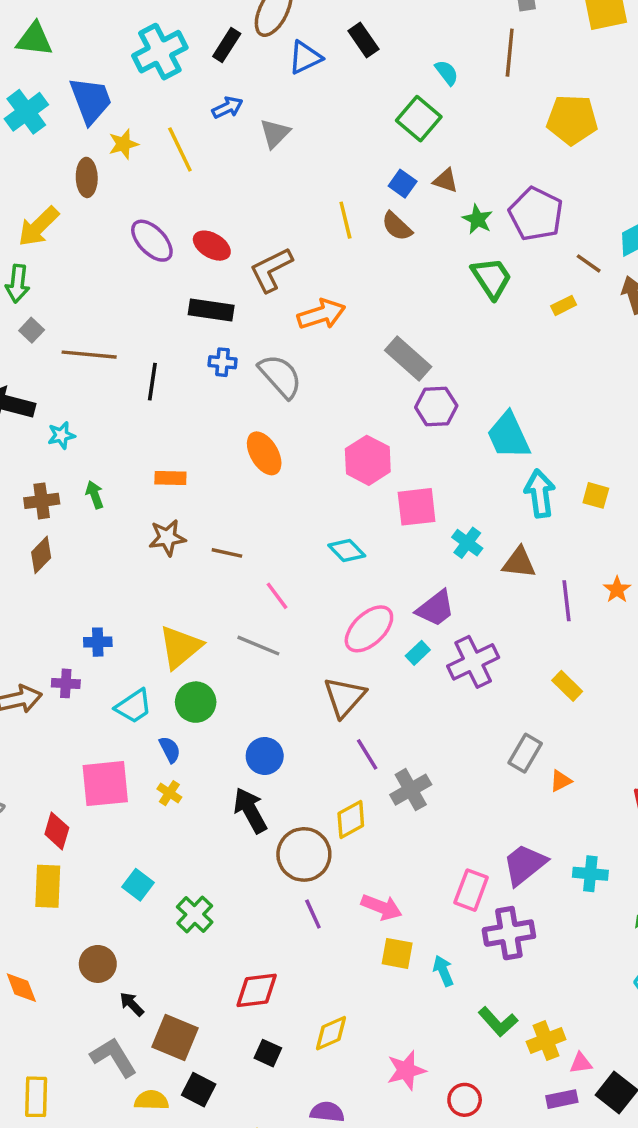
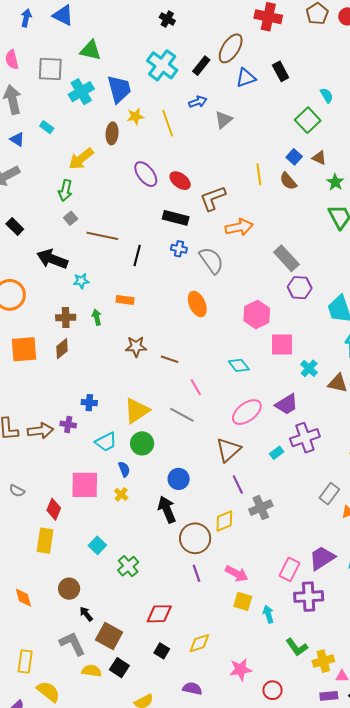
cyan cross: (160, 52) -> (162, 65), turned -32
orange rectangle: (170, 478) -> (125, 300), moved
cyan rectangle: (418, 653) -> (277, 453), moved

